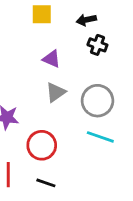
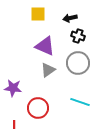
purple triangle: (51, 59) -> (45, 46), size x1.5
gray circle: (97, 101) -> (78, 63), moved

